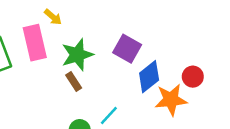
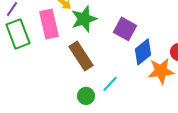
green star: (77, 55) -> (84, 19), moved
brown rectangle: (74, 81) -> (81, 56), size x1.8

